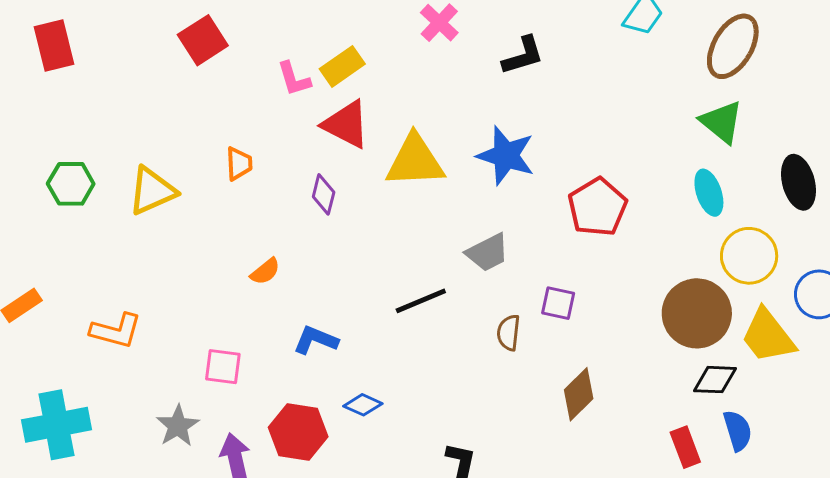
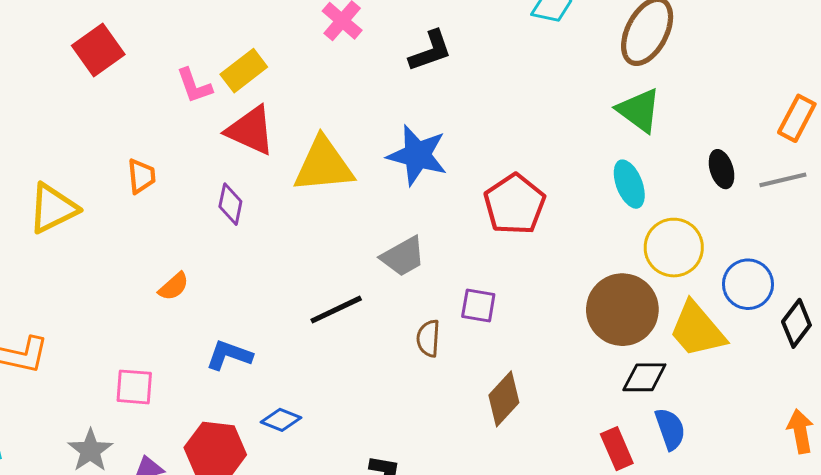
black ellipse: (799, 182) -> (722, 169), size x0.7

